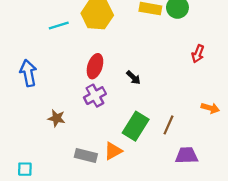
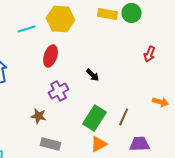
red ellipse: (95, 66) -> (51, 56), moved
brown star: (57, 118) -> (39, 116), moved
orange triangle: (113, 151) -> (99, 144), moved

